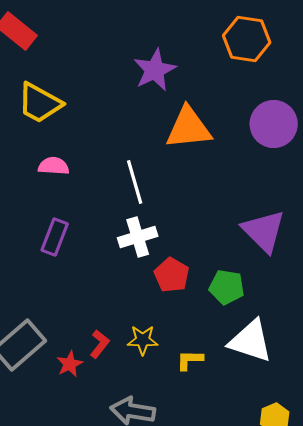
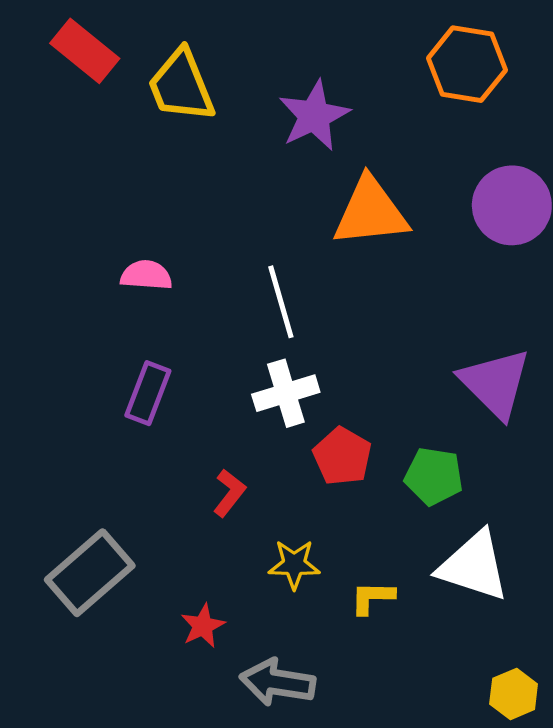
yellow trapezoid: (40, 103) -> (181, 86), moved, turned 39
red L-shape: (100, 344) -> (229, 493), moved
red star: (70, 364) -> (203, 626), moved

